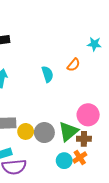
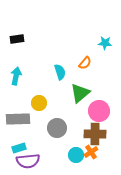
yellow circle: (26, 131) -> (39, 103), moved
green triangle: (68, 131) -> (80, 93), moved
brown cross: (84, 139) -> (95, 134), size x1.5

